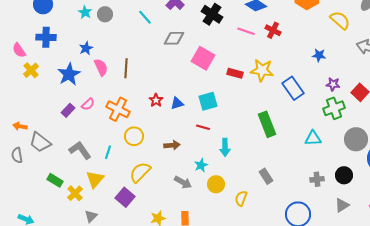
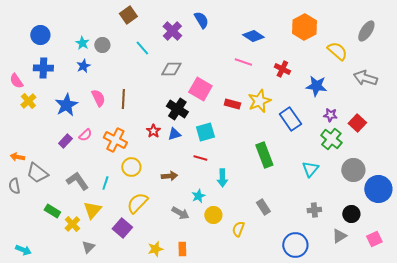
black cross: (212, 14) -> (177, 109), moved
red cross: (273, 30) -> (282, 69), moved
blue star: (86, 48) -> (83, 66), moved
blue star: (319, 55) -> (316, 86), size x1.5
yellow star: (262, 70) -> (259, 101), turned -30
green cross: (334, 108) -> (331, 139), turned -30
cyan triangle: (313, 138) -> (310, 169), turned -48
black circle: (344, 175) -> (351, 214), moved

